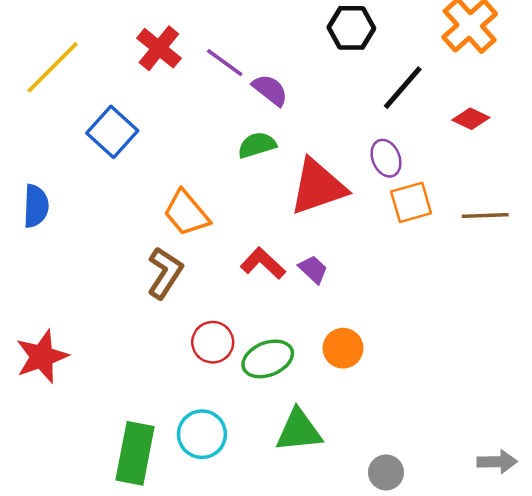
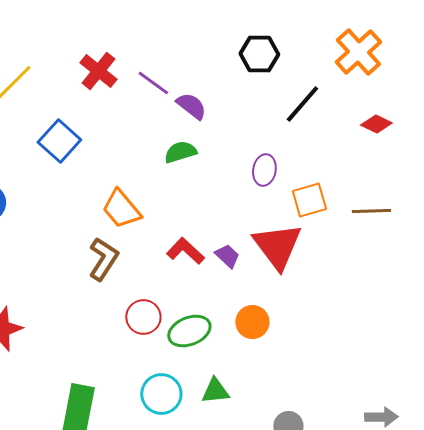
red diamond: (471, 119) -> (376, 124), moved
purple ellipse: (386, 158) -> (264, 170), moved, turned 32
red triangle: (318, 187) -> (277, 246), moved, turned -48
green triangle: (299, 431) -> (215, 391), size x0.7
cyan circle: (202, 434) -> (161, 394), moved

